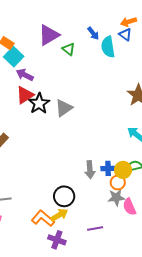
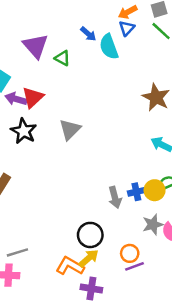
purple triangle: (49, 35) -> (36, 46), turned -30
blue triangle: (125, 35) -> (127, 28), turned 48
red triangle: (25, 95) -> (33, 97), moved
black star: (39, 103) -> (24, 131), moved
orange circle: (118, 183) -> (130, 253), moved

